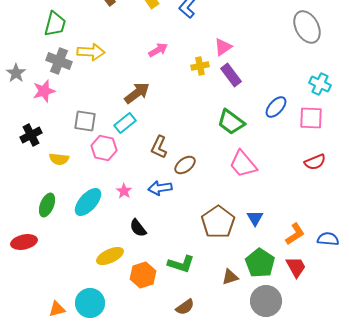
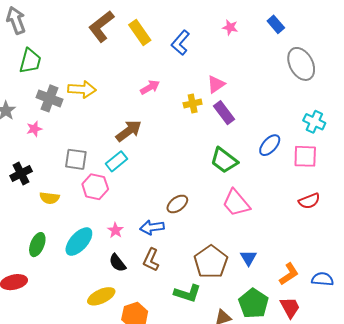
green trapezoid: (55, 24) -> (30, 61), moved
pink star: (44, 91) -> (34, 129), size x0.7
brown L-shape: (159, 147) -> (151, 260), moved
black semicircle: (138, 228) -> (117, 263), moved
green L-shape: (181, 264) -> (188, 293), moved

